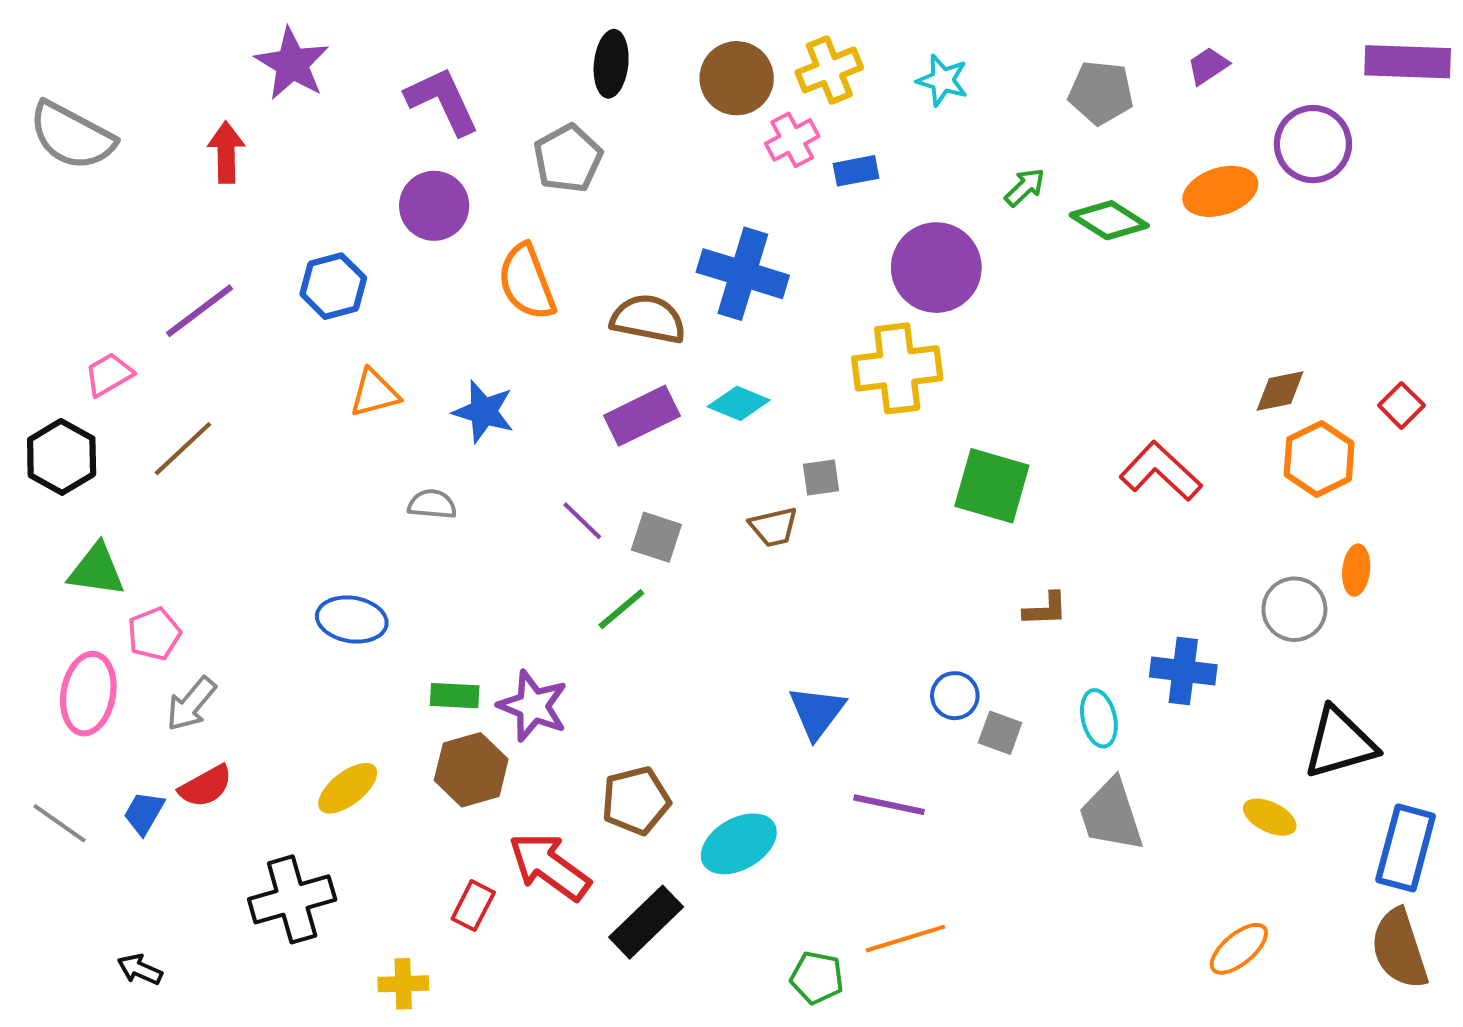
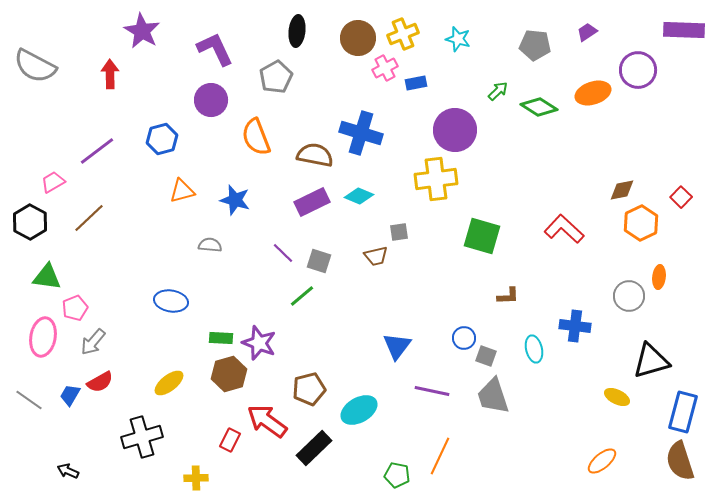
gray trapezoid: (1111, 815) -> (493, 396), moved
orange line: (905, 939) -> (440, 456), turned -48

